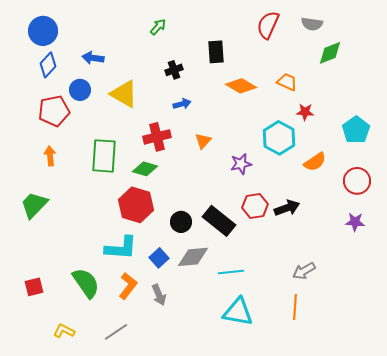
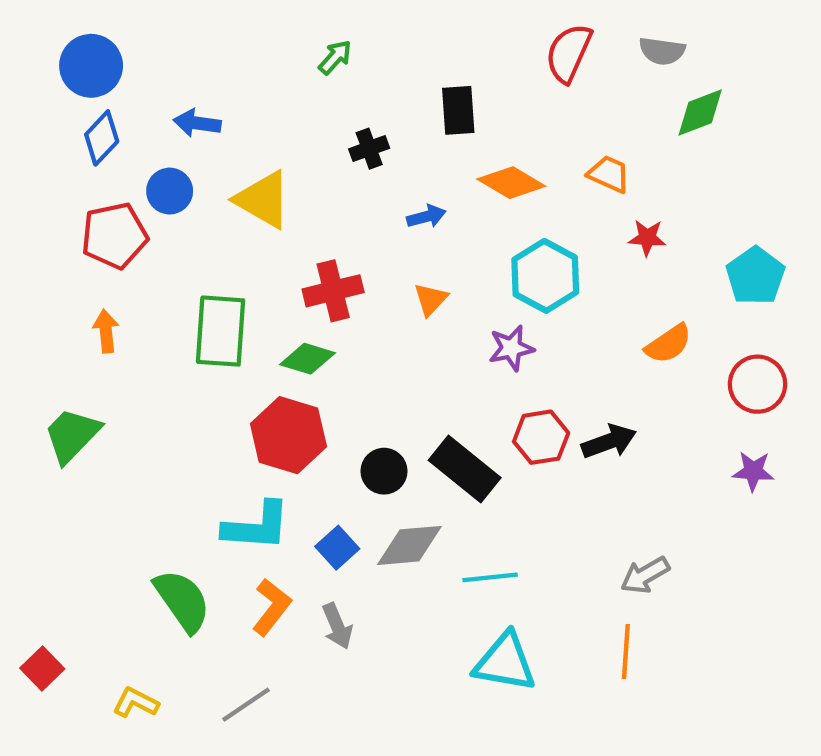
blue arrow: (182, 104) -> (426, 216), moved
cyan hexagon: (279, 138) -> (545, 276), moved
red square: (34, 287) -> (42, 669), moved, turned -30

